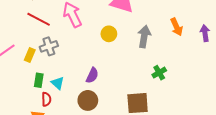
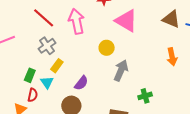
gray arrow: (144, 36) -> (121, 70), moved
gray cross: (49, 46) -> (47, 46), turned -30
yellow rectangle: (30, 55) -> (57, 66), moved

